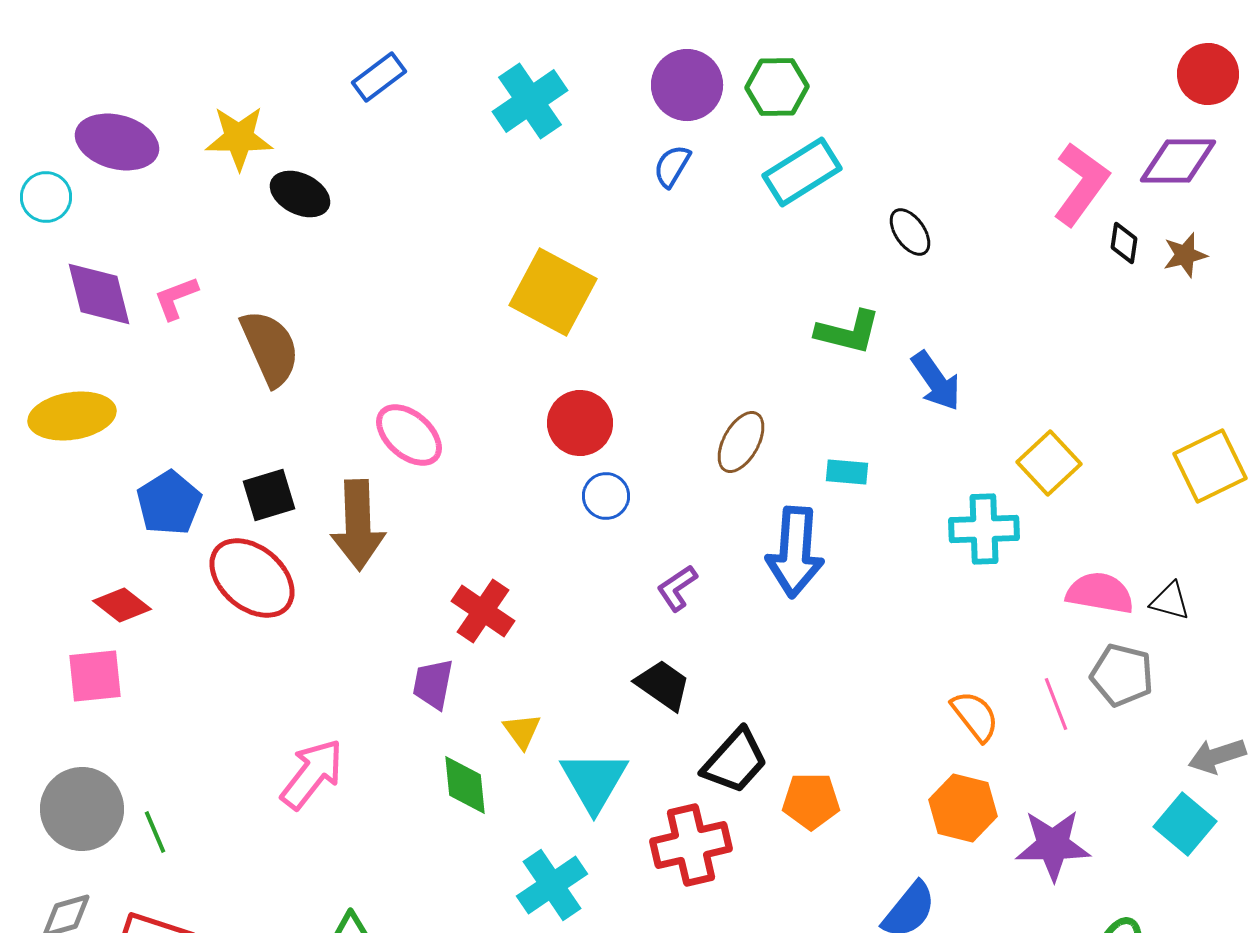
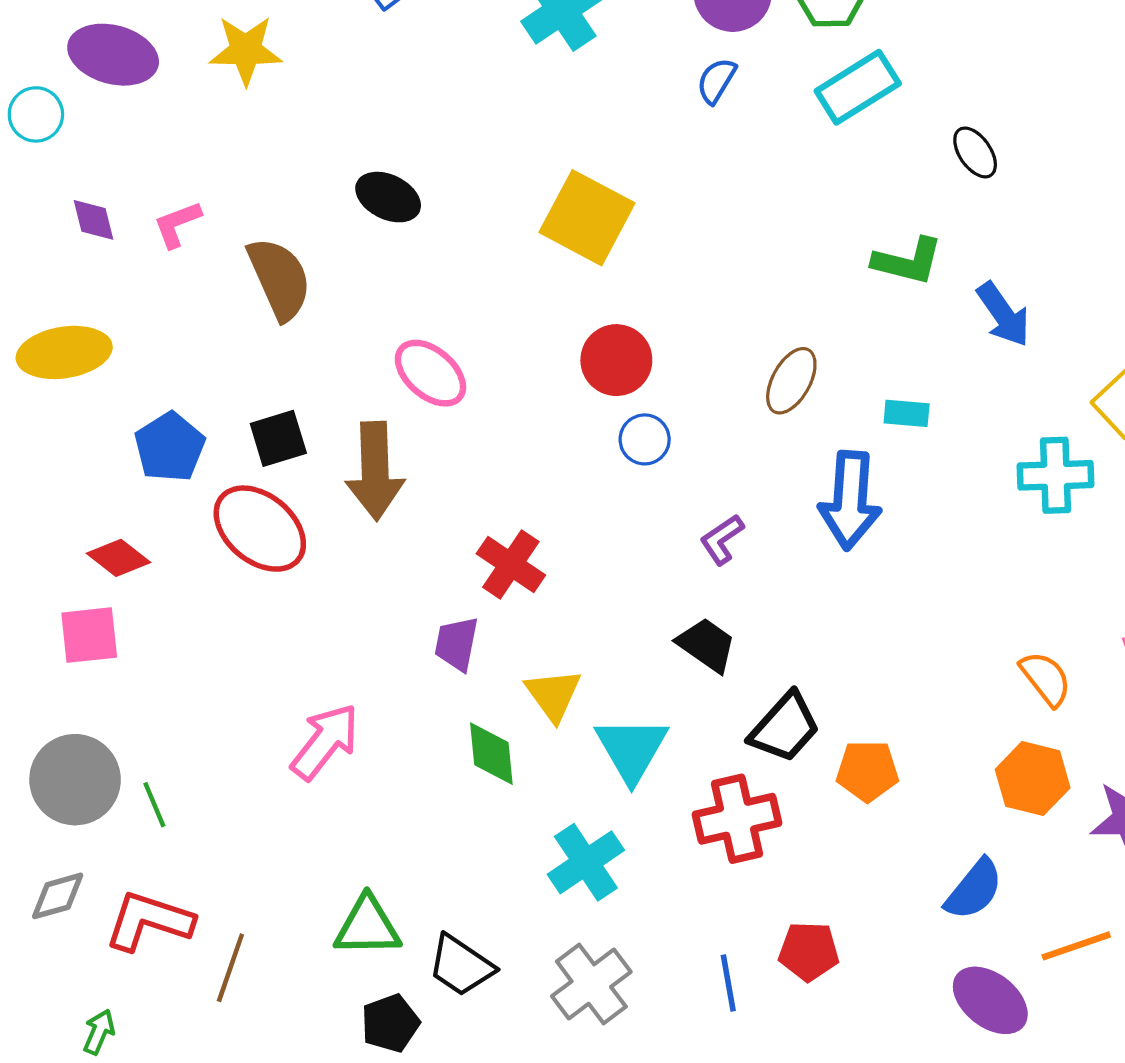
black ellipse: (300, 194) -> (388, 197), moved
purple diamond: (99, 294) -> (94, 220), size x0.6
yellow triangle: (522, 731) -> (553, 695), size x1.4

